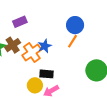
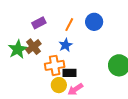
orange line: (73, 41) -> (69, 25), moved
orange cross: (32, 52) -> (55, 65), moved, turned 30

